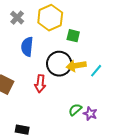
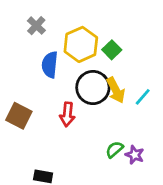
yellow hexagon: (50, 18) -> (81, 44), moved
green square: (73, 36) -> (112, 50), turned 32
yellow arrow: (76, 66) -> (116, 90), turned -108

